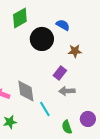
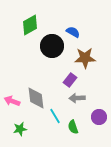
brown star: (75, 51) -> (85, 58), size x1.5
purple circle: (88, 119) -> (99, 117), moved
green semicircle: (67, 127) -> (73, 127), moved

